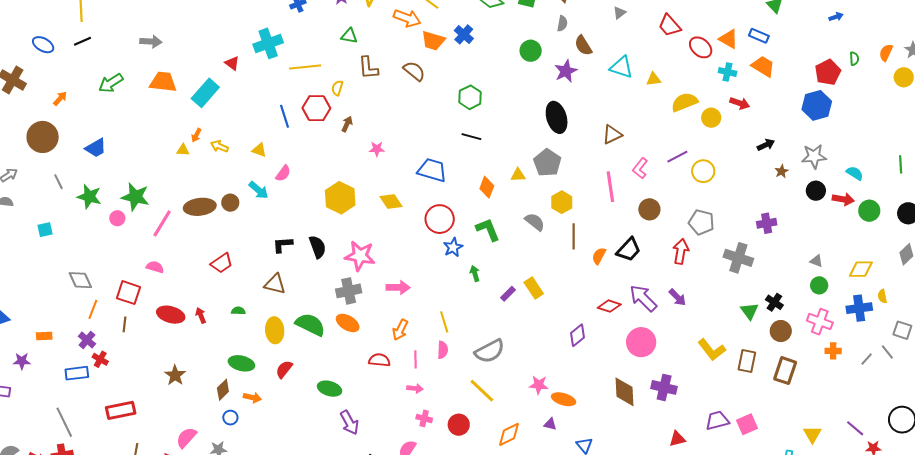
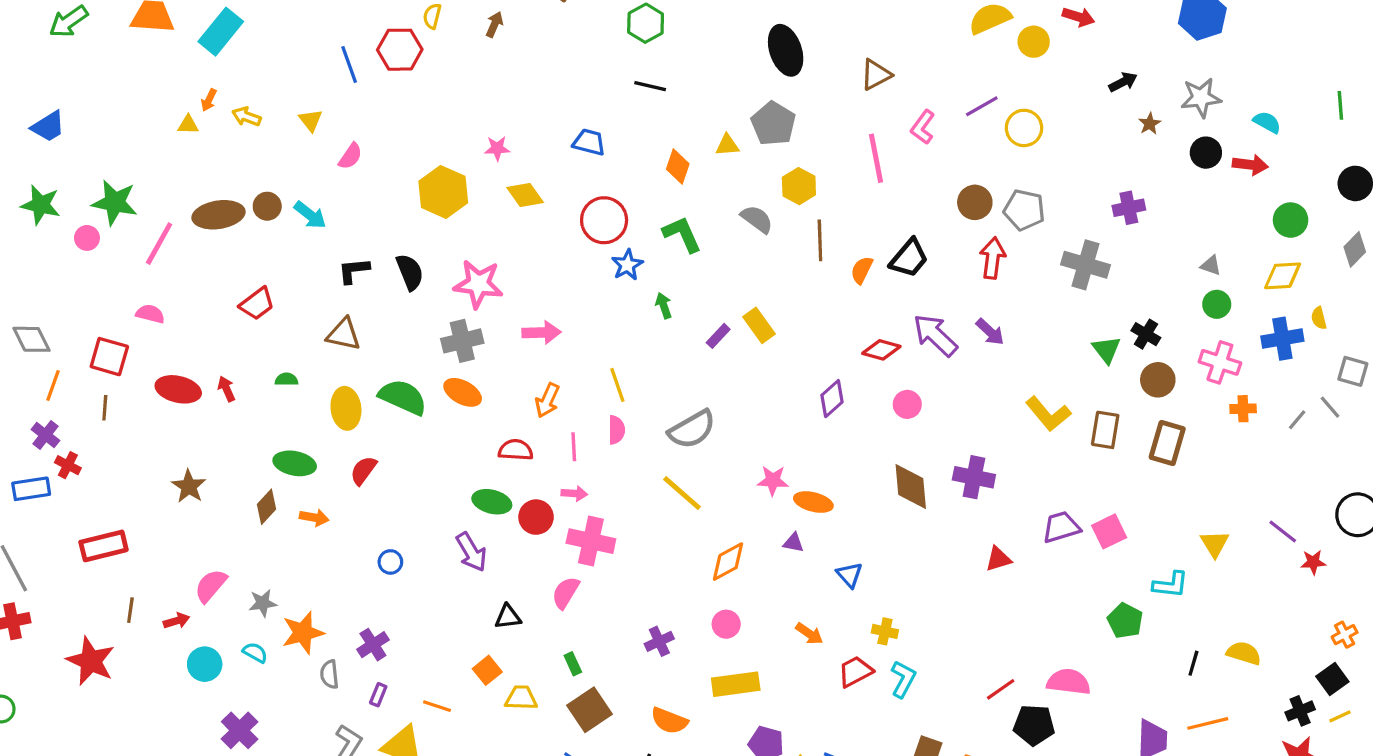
brown arrow: (347, 124) -> (494, 24), moved
pink star: (377, 149) -> (497, 148), moved
yellow triangle: (259, 150) -> (311, 120), turned 35
blue trapezoid: (432, 170) -> (589, 142), size x0.7
cyan arrow: (259, 190) -> (310, 215), moved
brown circle: (649, 209) -> (975, 202), moved
green circle: (869, 211) -> (1291, 220), moved
pink circle: (641, 342) -> (907, 404), moved, size x0.6
green ellipse: (330, 389) -> (492, 502), moved
blue circle: (230, 418) -> (390, 562), moved
pink cross: (424, 418) -> (591, 541), size x1.8
red circle: (459, 425) -> (536, 517), moved

